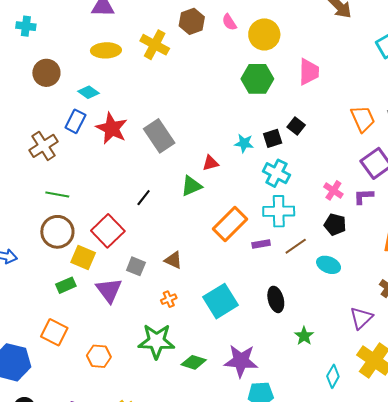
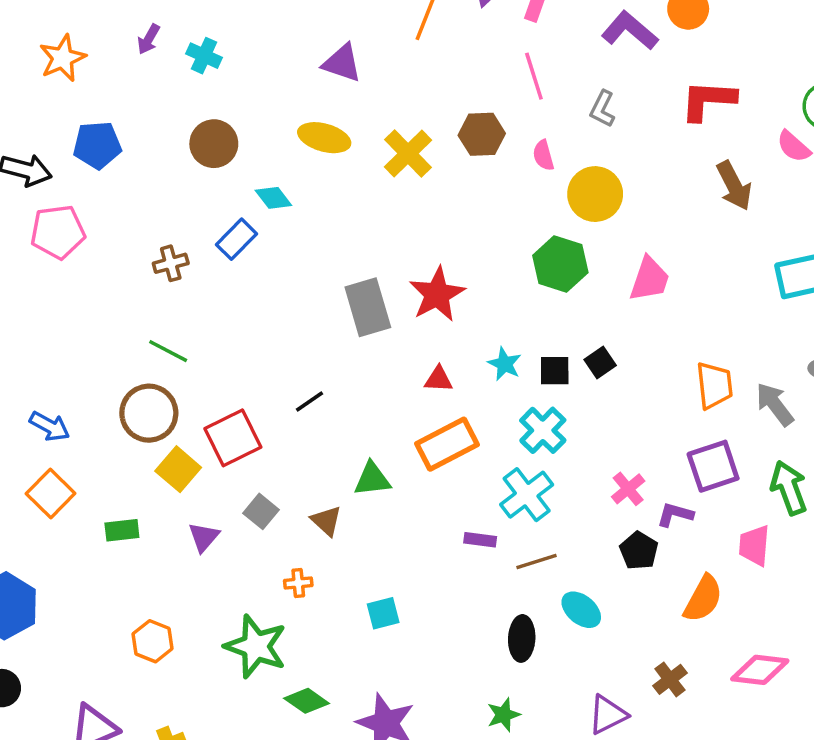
red star: (112, 128) -> (437, 294), moved
brown cross: (43, 146) -> (171, 263), size x0.7
green triangle: (191, 186) -> (372, 479), moved
cyan cross: (279, 211) -> (527, 495), turned 36
orange rectangle: (230, 224) -> (447, 444), moved
black pentagon: (335, 225) -> (639, 551), moved
green rectangle: (66, 285) -> (122, 530), moved
purple triangle: (109, 290) -> (204, 537), size x0.7
black ellipse: (276, 299) -> (522, 638), moved
cyan square: (221, 301) -> (383, 613), size x0.6
orange square: (54, 332) -> (51, 494), moved

